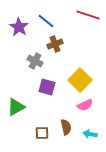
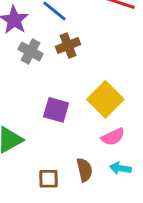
gray cross: (35, 61) -> (31, 51), moved
cyan arrow: (90, 134) -> (120, 168), moved

